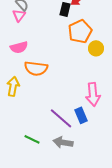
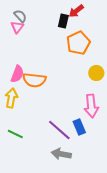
pink semicircle: (19, 47) -> (17, 74), moved, turned -54
yellow circle: (96, 48) -> (96, 73), moved
green line: (32, 139) -> (15, 134), moved

